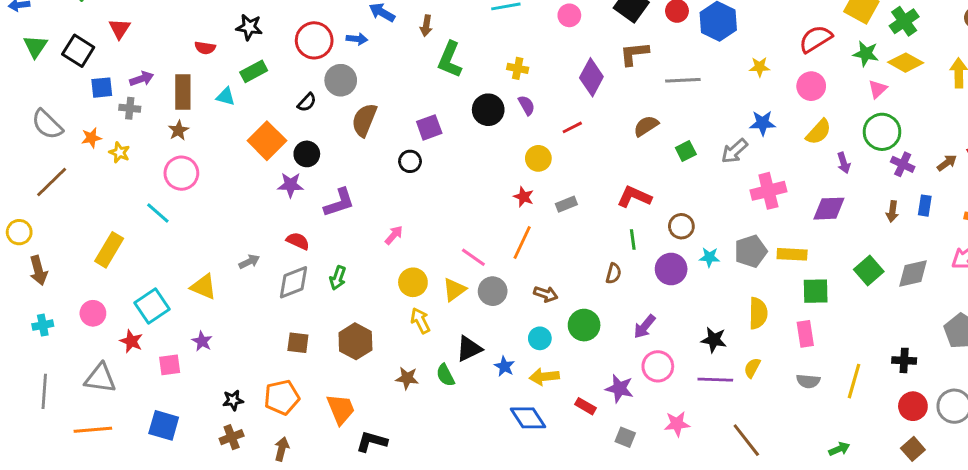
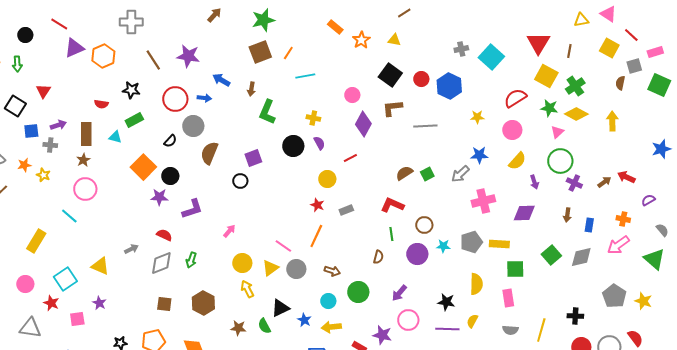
pink circle: (569, 15) -> (352, 95), moved
brown semicircle: (646, 126) -> (404, 173), moved
blue rectangle: (925, 206) -> (589, 225), moved

